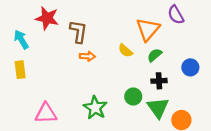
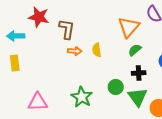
cyan arrow: (21, 39) -> (16, 36), turned -60
yellow semicircle: (125, 51) -> (97, 50), moved, turned 40

